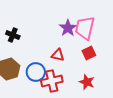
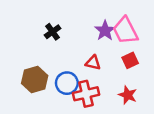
pink trapezoid: (85, 28) -> (125, 31), turned -40
black cross: (13, 35) -> (53, 32), moved, turned 32

